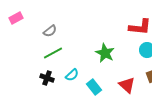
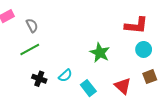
gray semicircle: (50, 31) -> (32, 25), moved, turned -80
green line: (53, 53) -> (30, 49), moved

